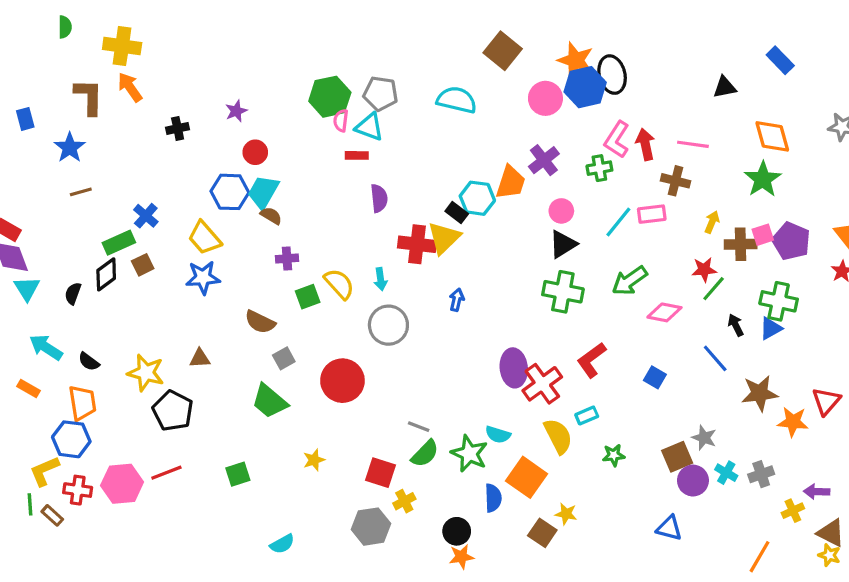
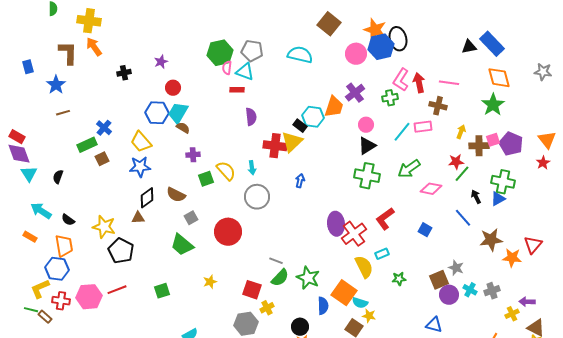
blue rectangle: (780, 60) -> (492, 44), moved, size x1.4
black diamond: (106, 274) -> (147, 198), moved
cyan semicircle: (498, 435) -> (360, 303), moved
green line: (30, 504) -> (31, 310), turned -72

